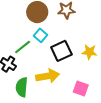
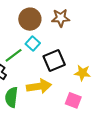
yellow star: (89, 52) -> (82, 73), moved

